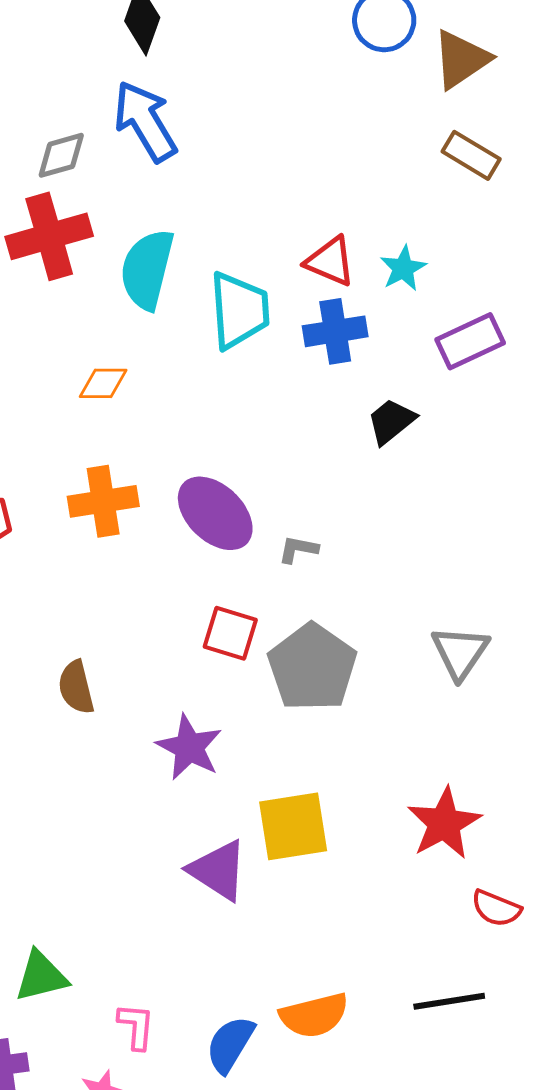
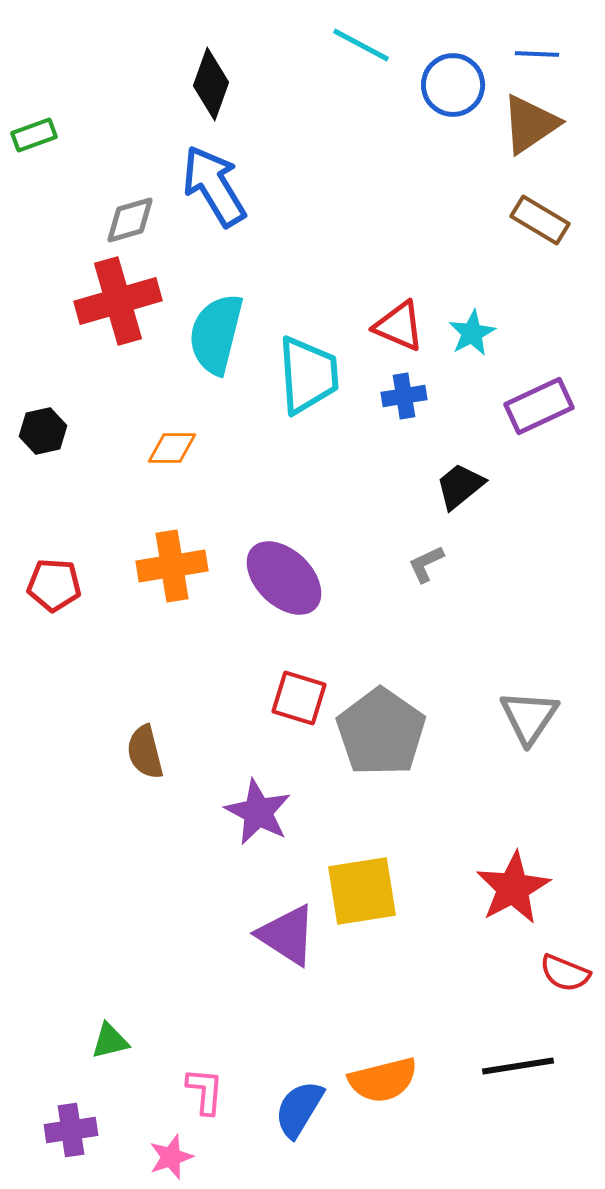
blue cross: (335, 331) -> (404, 396), size x0.7
gray L-shape: (298, 549) -> (426, 564), moved, turned -36
green triangle: (41, 976) -> (110, 1041), size x0.7

